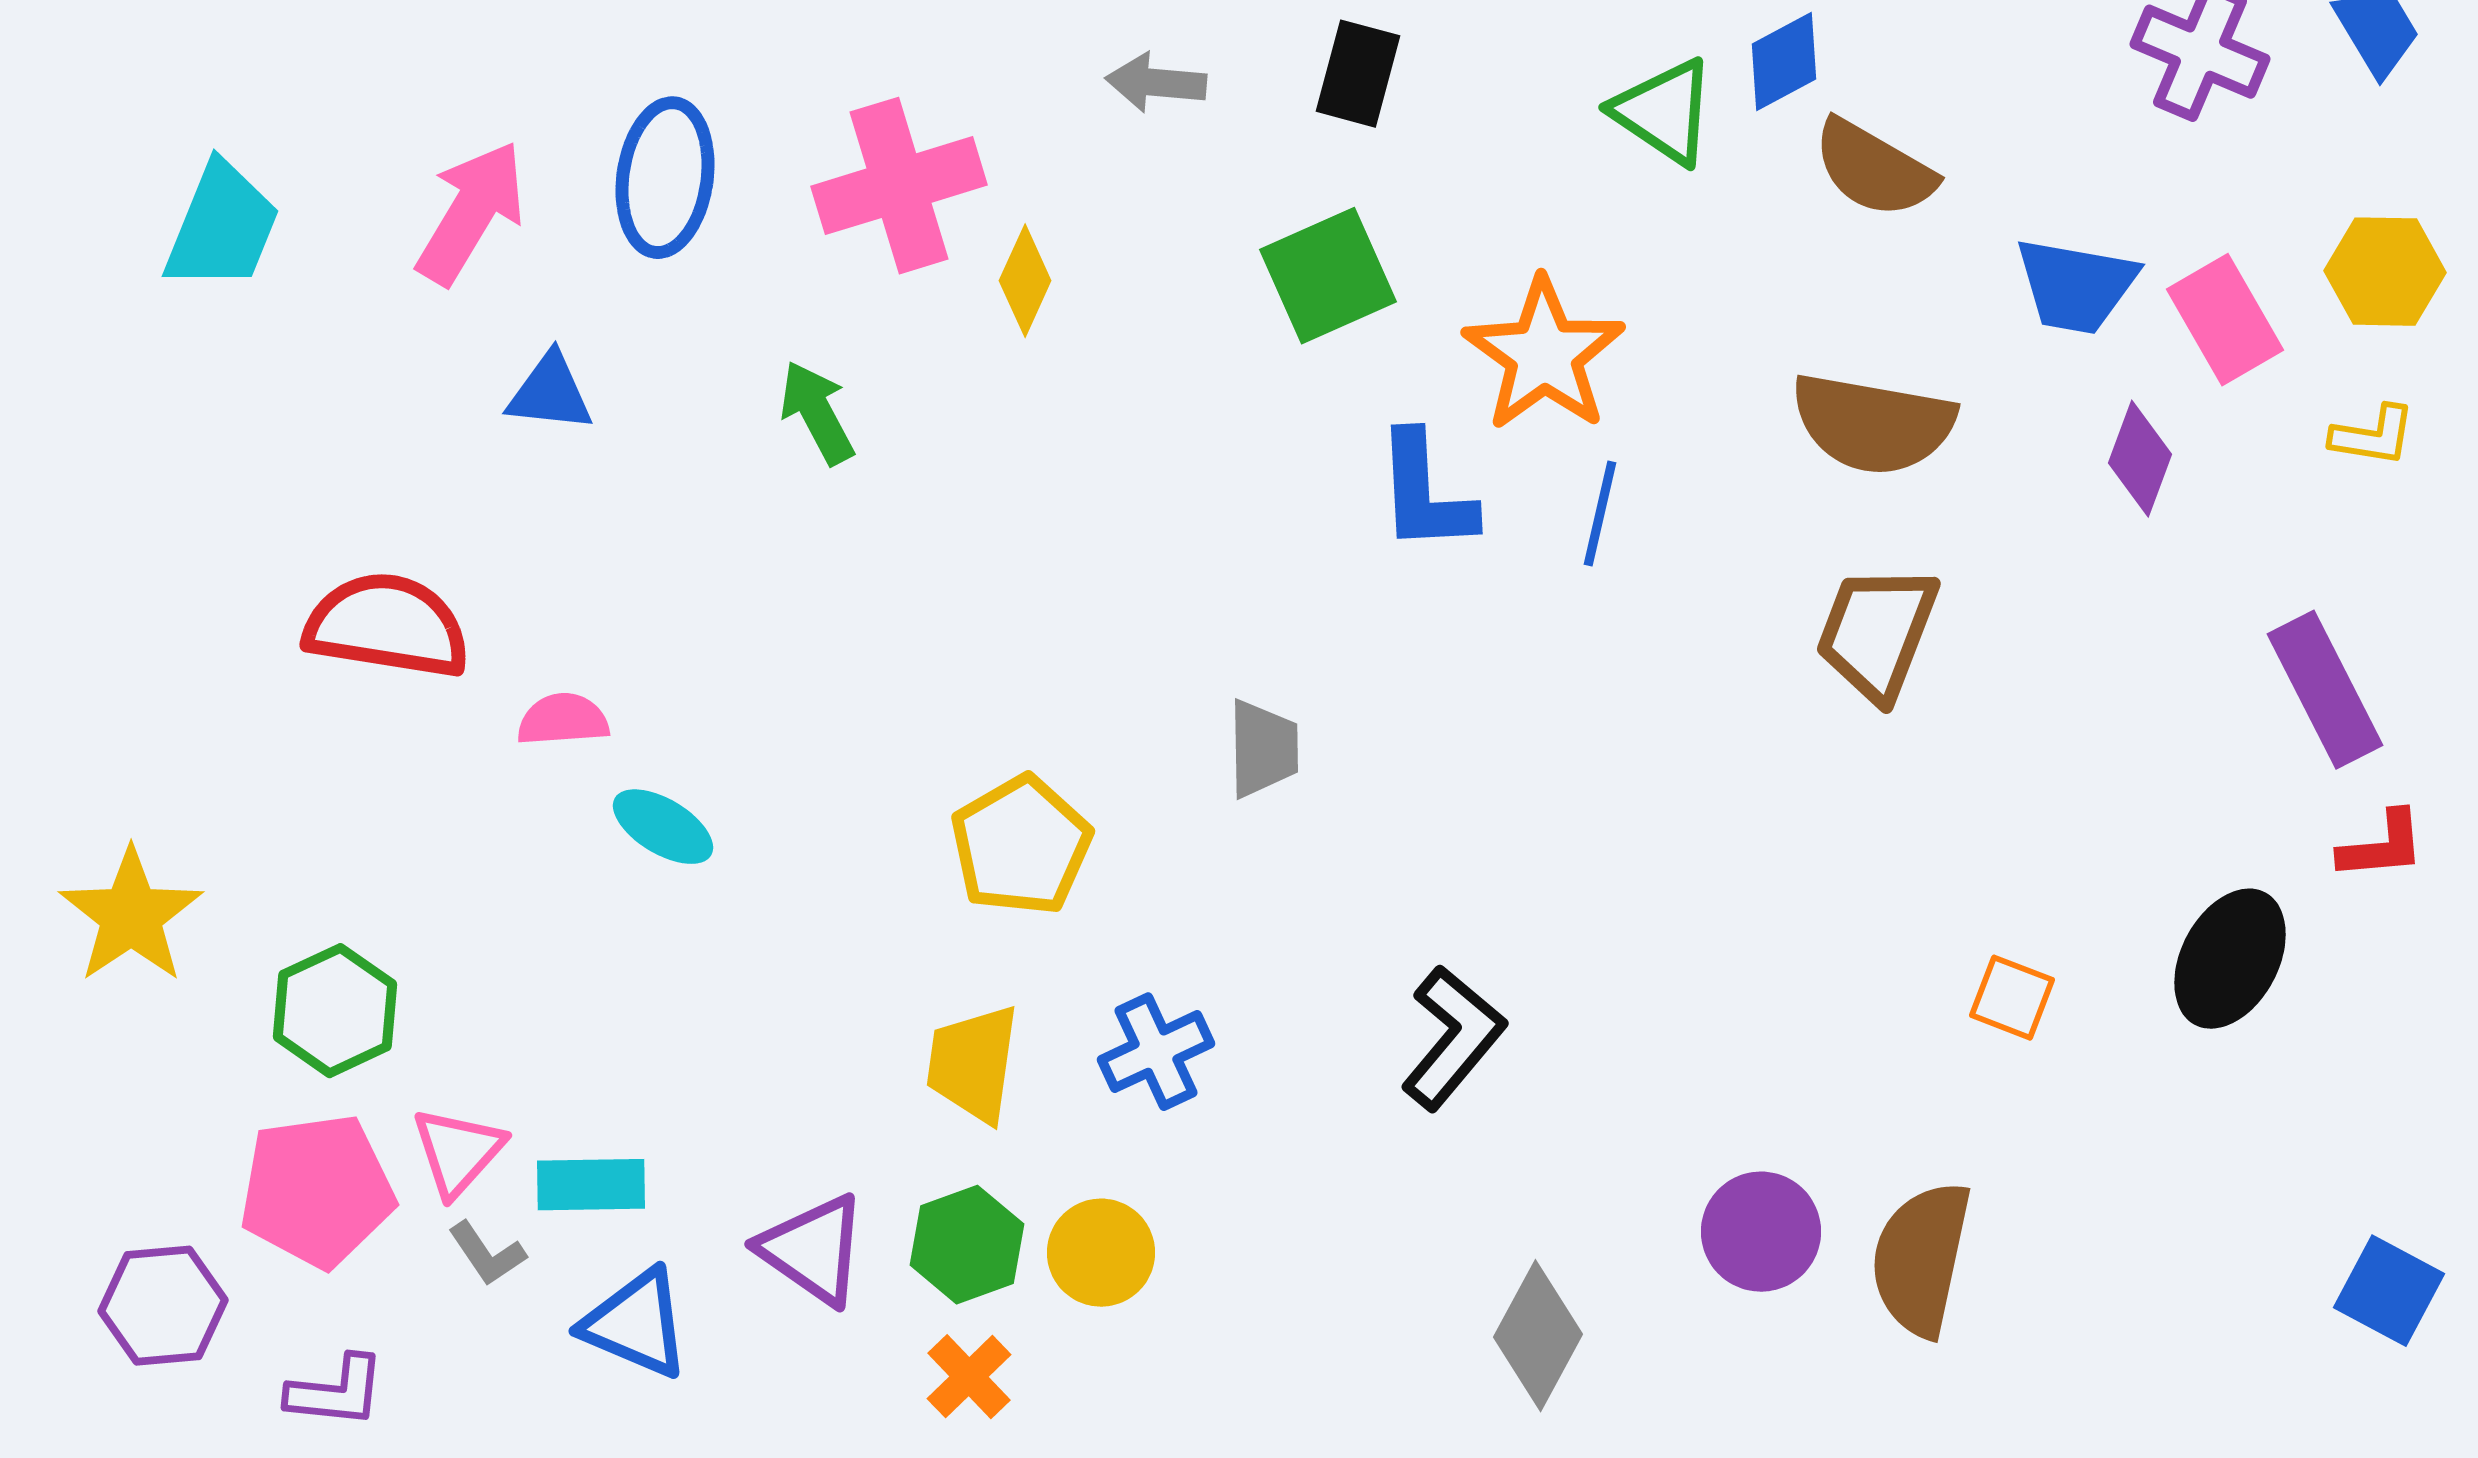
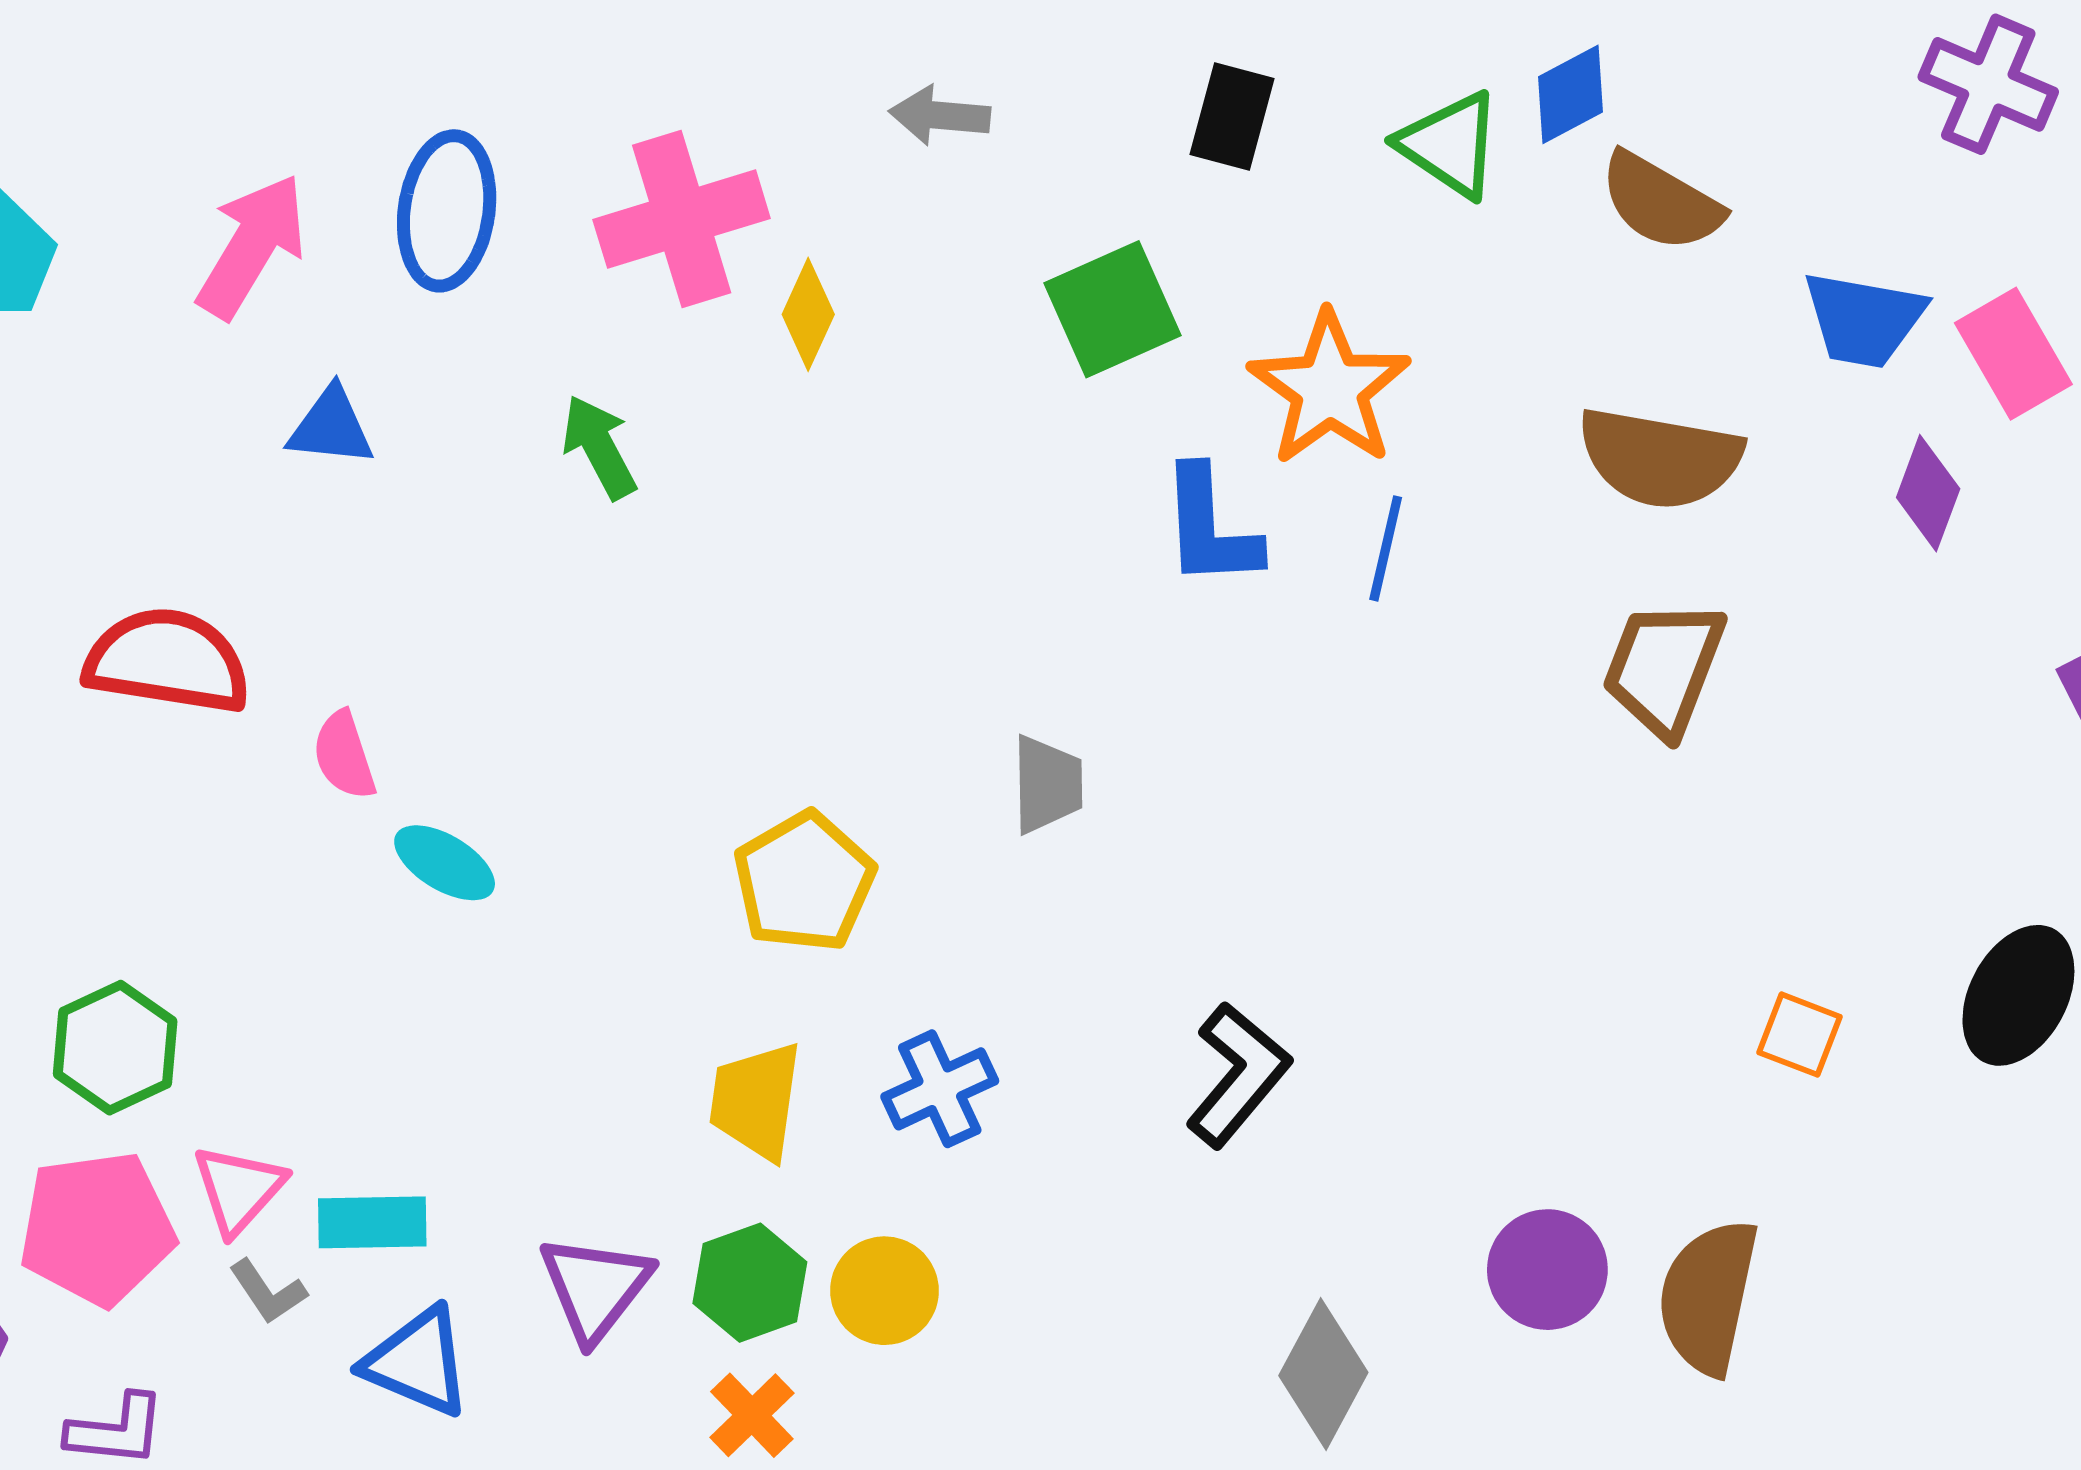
black rectangle: (1358, 74) -> (1232, 117), moved
pink semicircle: (563, 720) -> (344, 755), turned -104
purple triangle: (813, 1250) -> (595, 1288), turned 33

